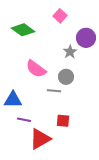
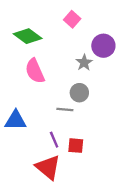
pink semicircle: (36, 69) -> (35, 71), moved, turned 30
purple line: (24, 120) -> (54, 140), moved, turned 56
red triangle: (40, 139) -> (48, 167), turned -50

